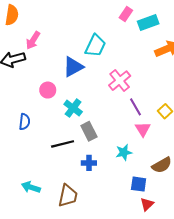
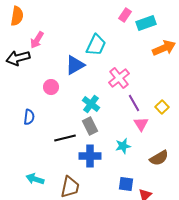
cyan cross: (73, 108) -> (91, 104), moved
blue cross: (89, 163) -> (90, 156), size x1.5
blue square: (139, 184) -> (126, 184), moved

